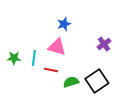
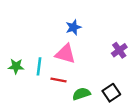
black square: (97, 81) -> (111, 93), size x0.7

